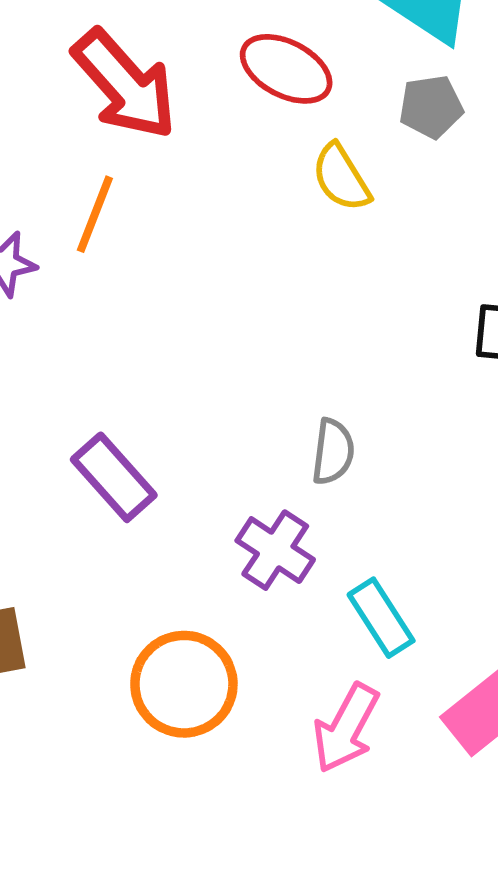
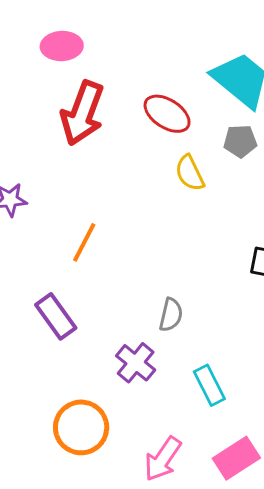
red arrow: (125, 84) -> (82, 113), turned 56
orange line: (95, 214) -> (84, 242), moved
cyan rectangle: (381, 618) -> (209, 385), moved

